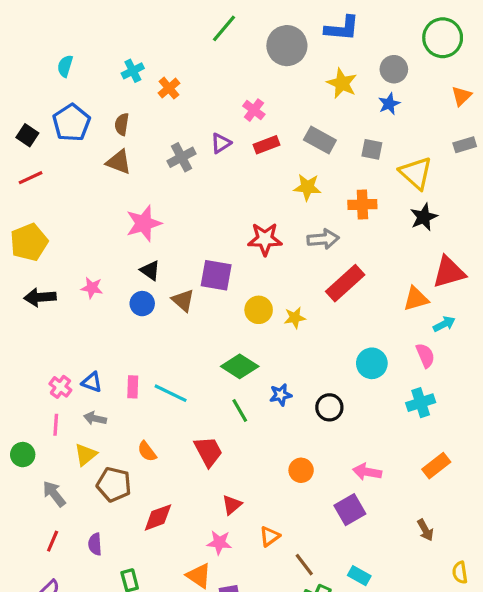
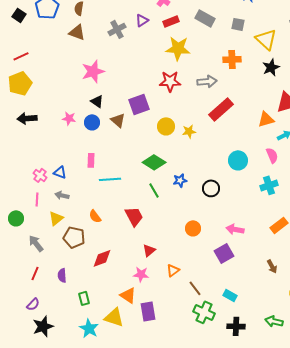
red line: (31, 178) -> (21, 56), moved
yellow star: (307, 187) -> (178, 48), moved, size x1.4
purple square: (216, 275) -> (139, 104), turned -30
pink star: (92, 288) -> (69, 118), moved
pink rectangle: (133, 387) -> (91, 160), moved
cyan line: (171, 393) -> (110, 179), turned -30

